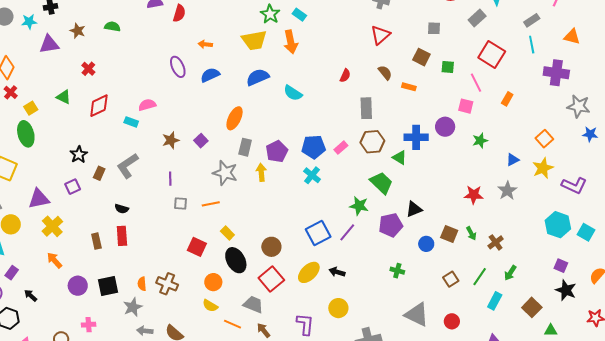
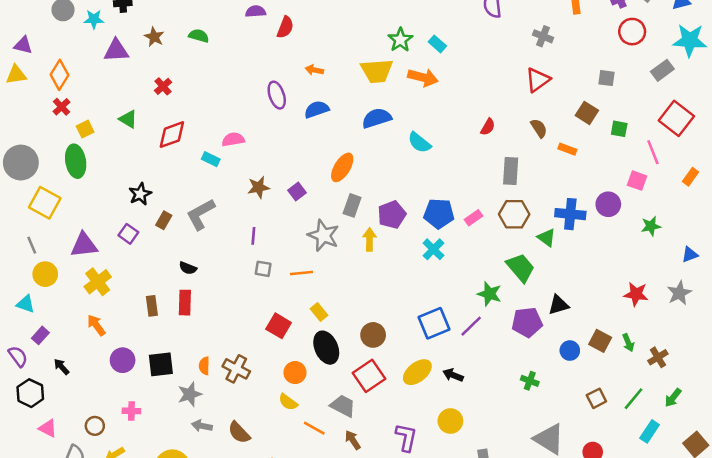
orange arrow: (291, 42) -> (423, 77), turned -70
purple square: (73, 187) -> (128, 234), turned -35

